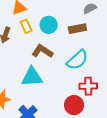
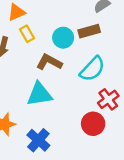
cyan circle: (49, 25) -> (63, 38), moved
red cross: (88, 86) -> (108, 99), turned -30

